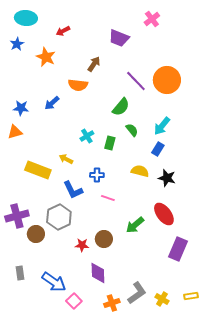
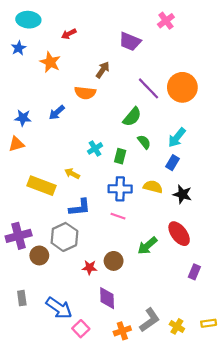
blue cross: (97, 175) -> (120, 189), moved, size x1.5
blue L-shape: (73, 190) -> (80, 207), turned -70
purple rectangle: (178, 249) -> (194, 272), size x0.6

